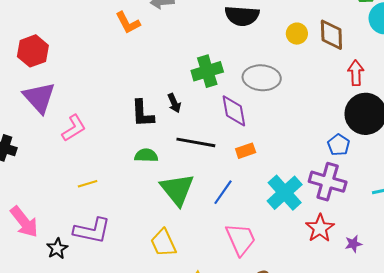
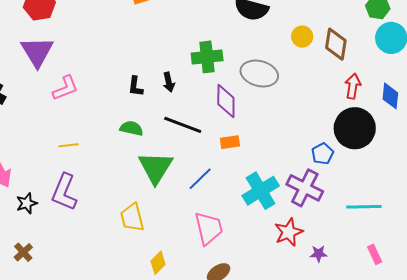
black L-shape: (142, 114) -> (136, 86), size x0.7
purple L-shape: (92, 231) -> (64, 192), turned 90

